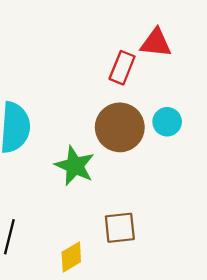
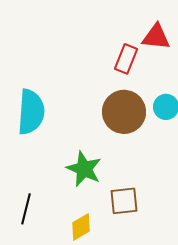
green star: (75, 166) -> (84, 169), moved

